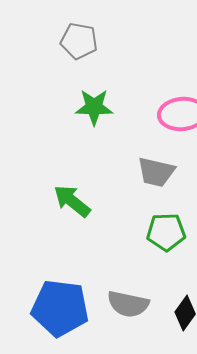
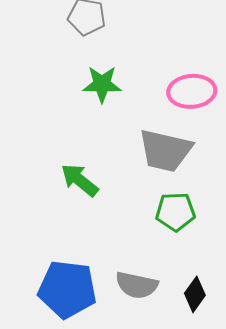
gray trapezoid: (156, 172) -> (165, 151), size x1.4

